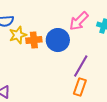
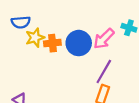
pink arrow: (79, 21) -> (104, 39), moved

